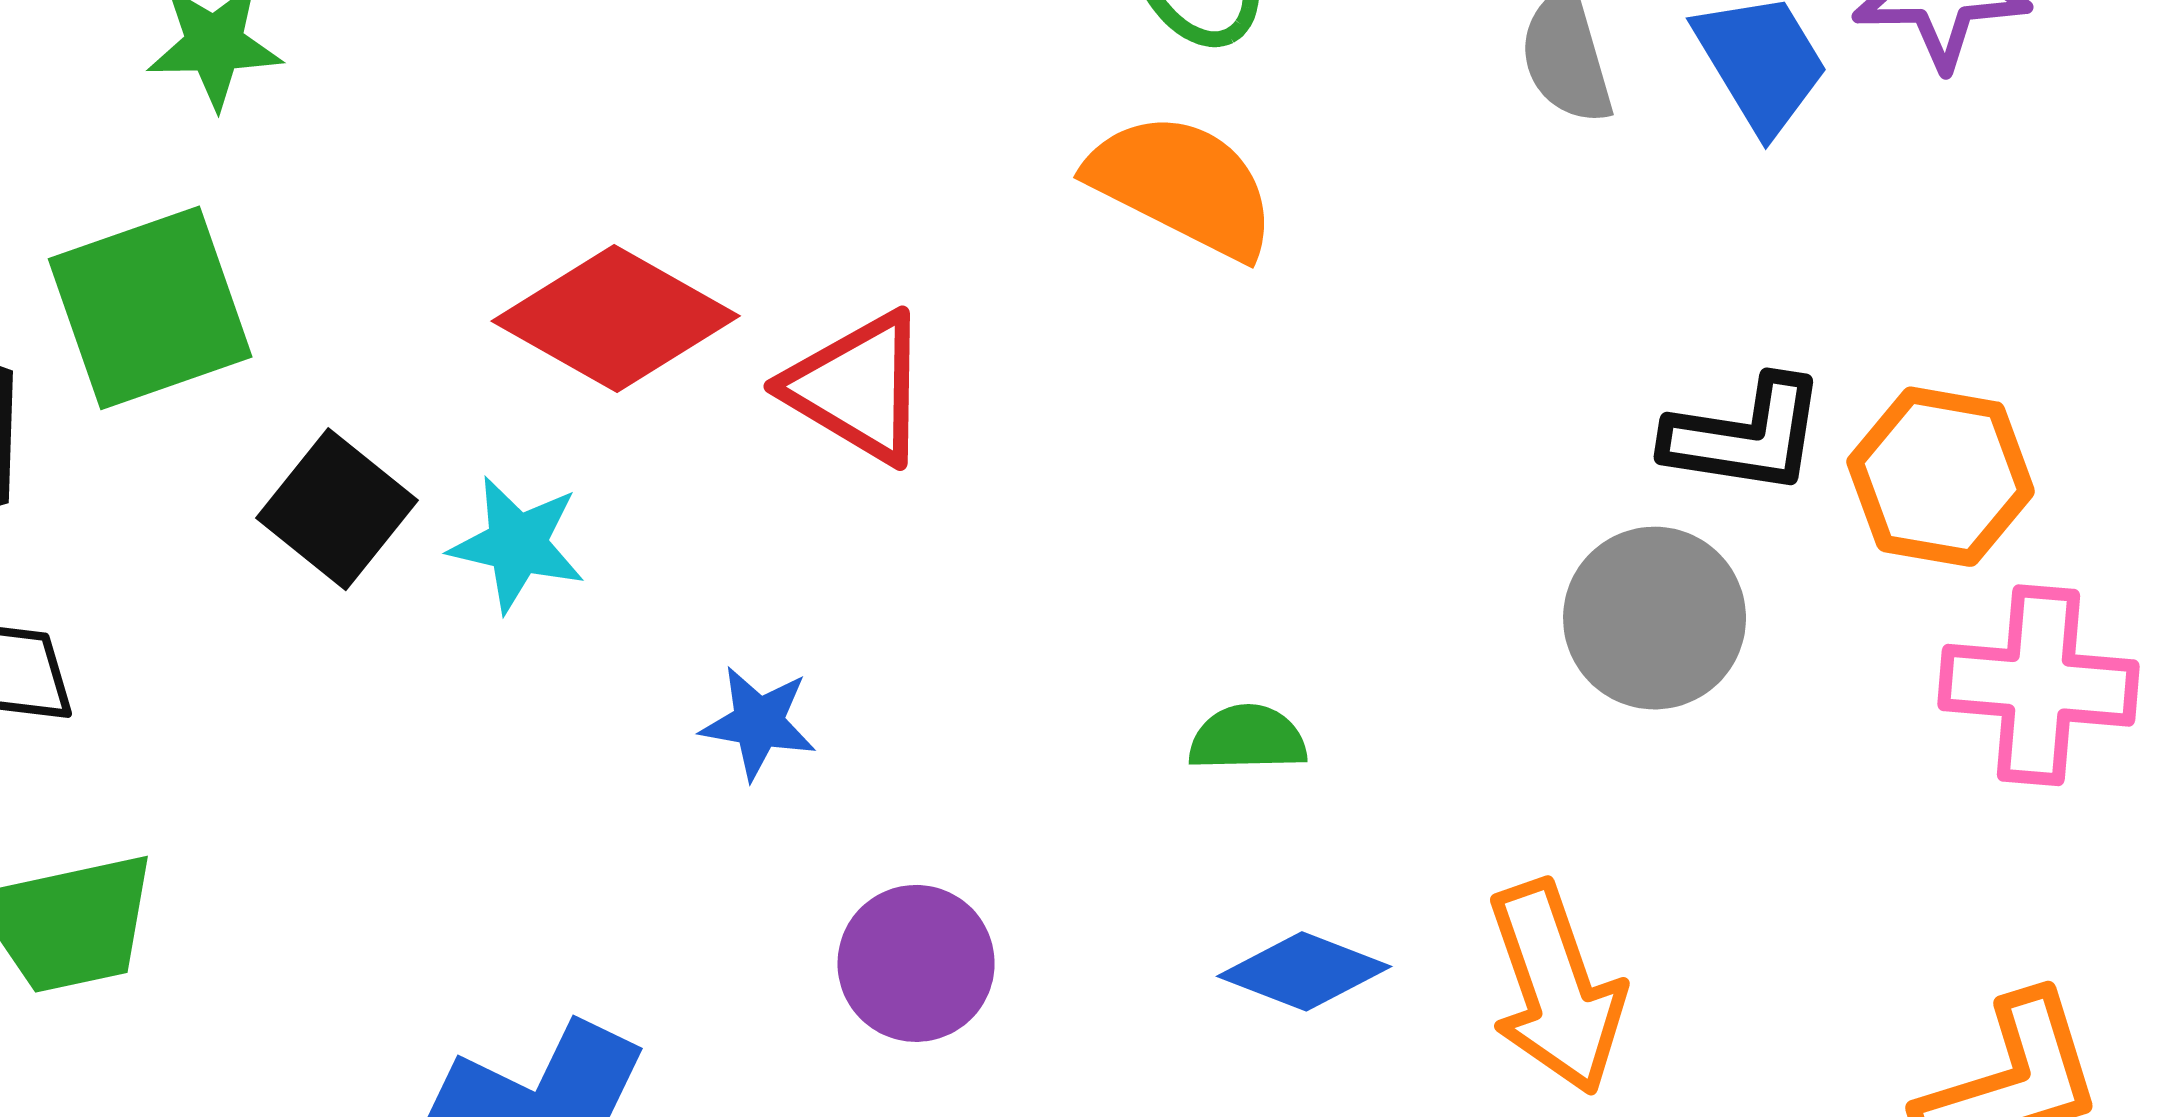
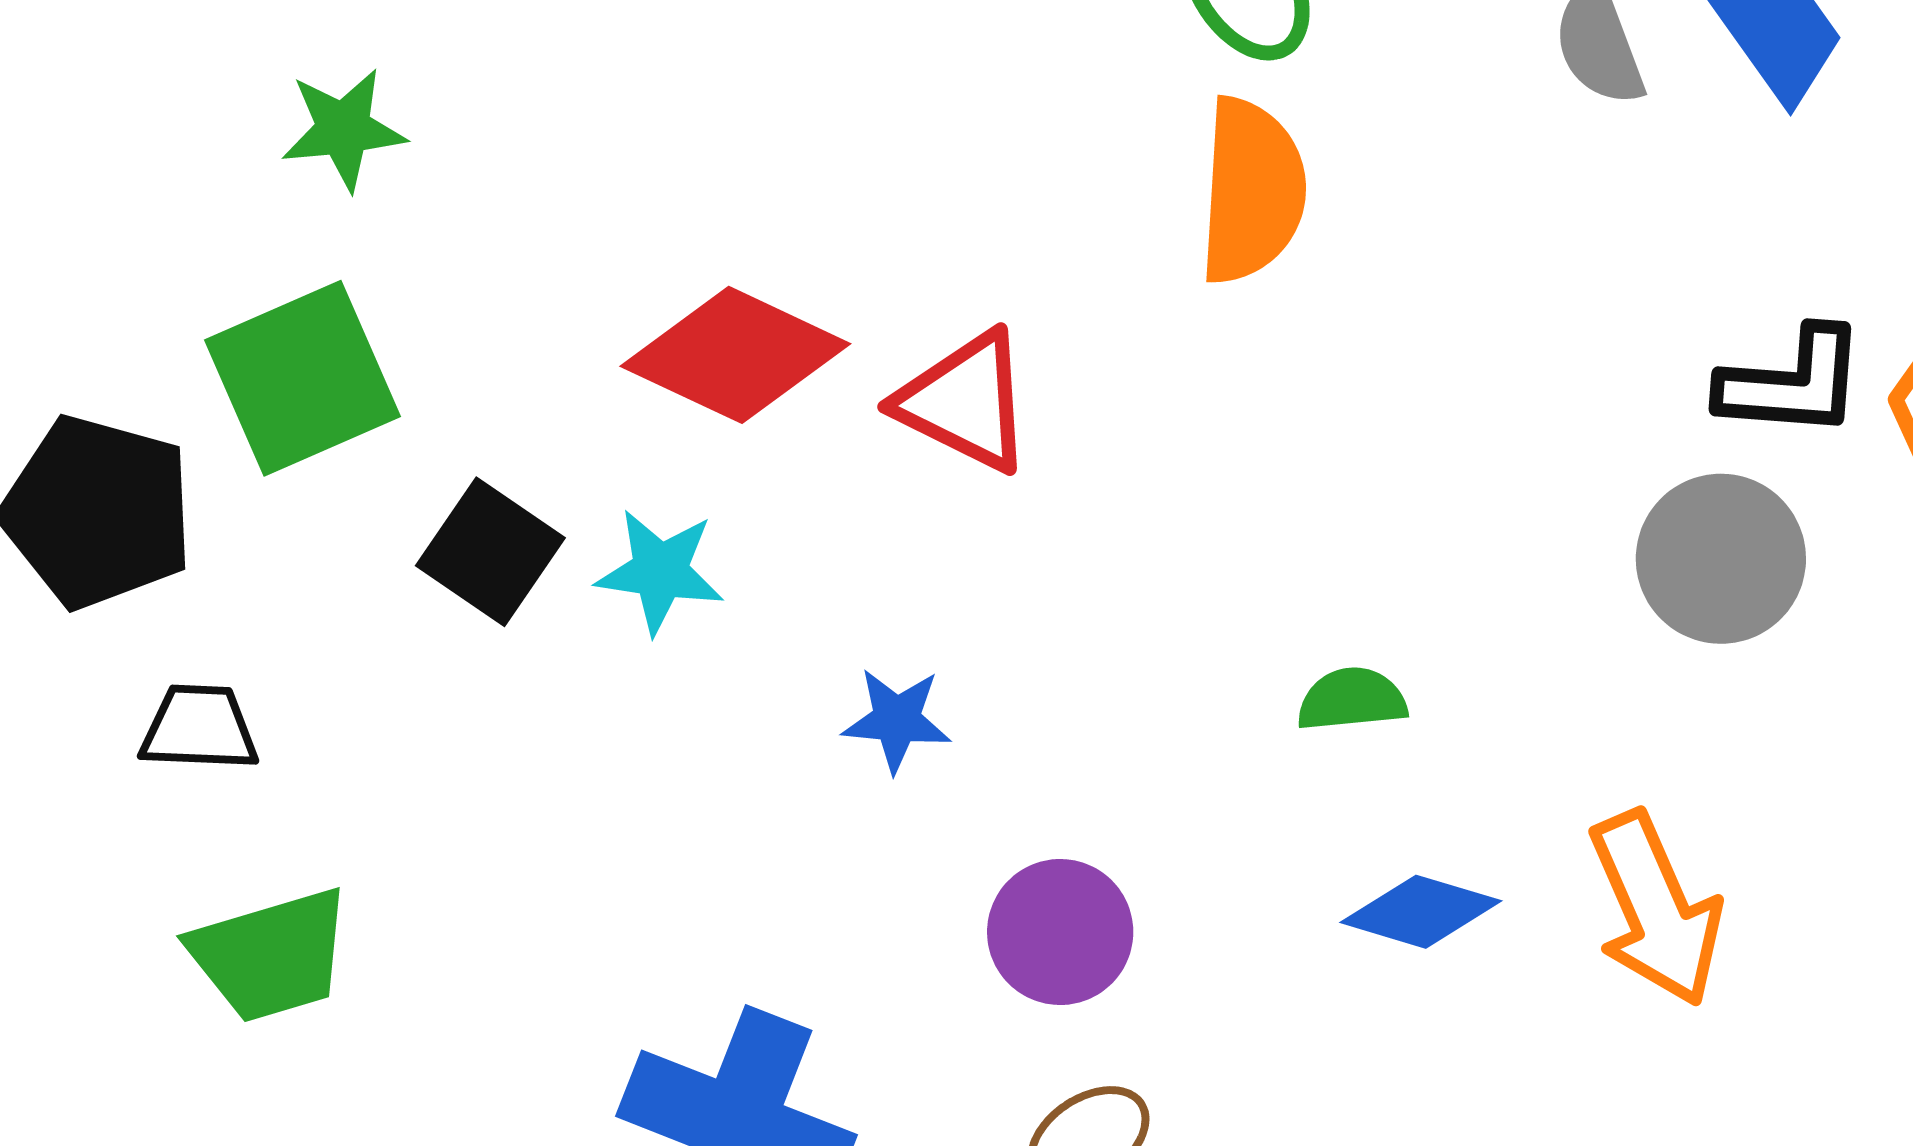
orange semicircle: (1182, 185) -> (1252, 191), turned 71

